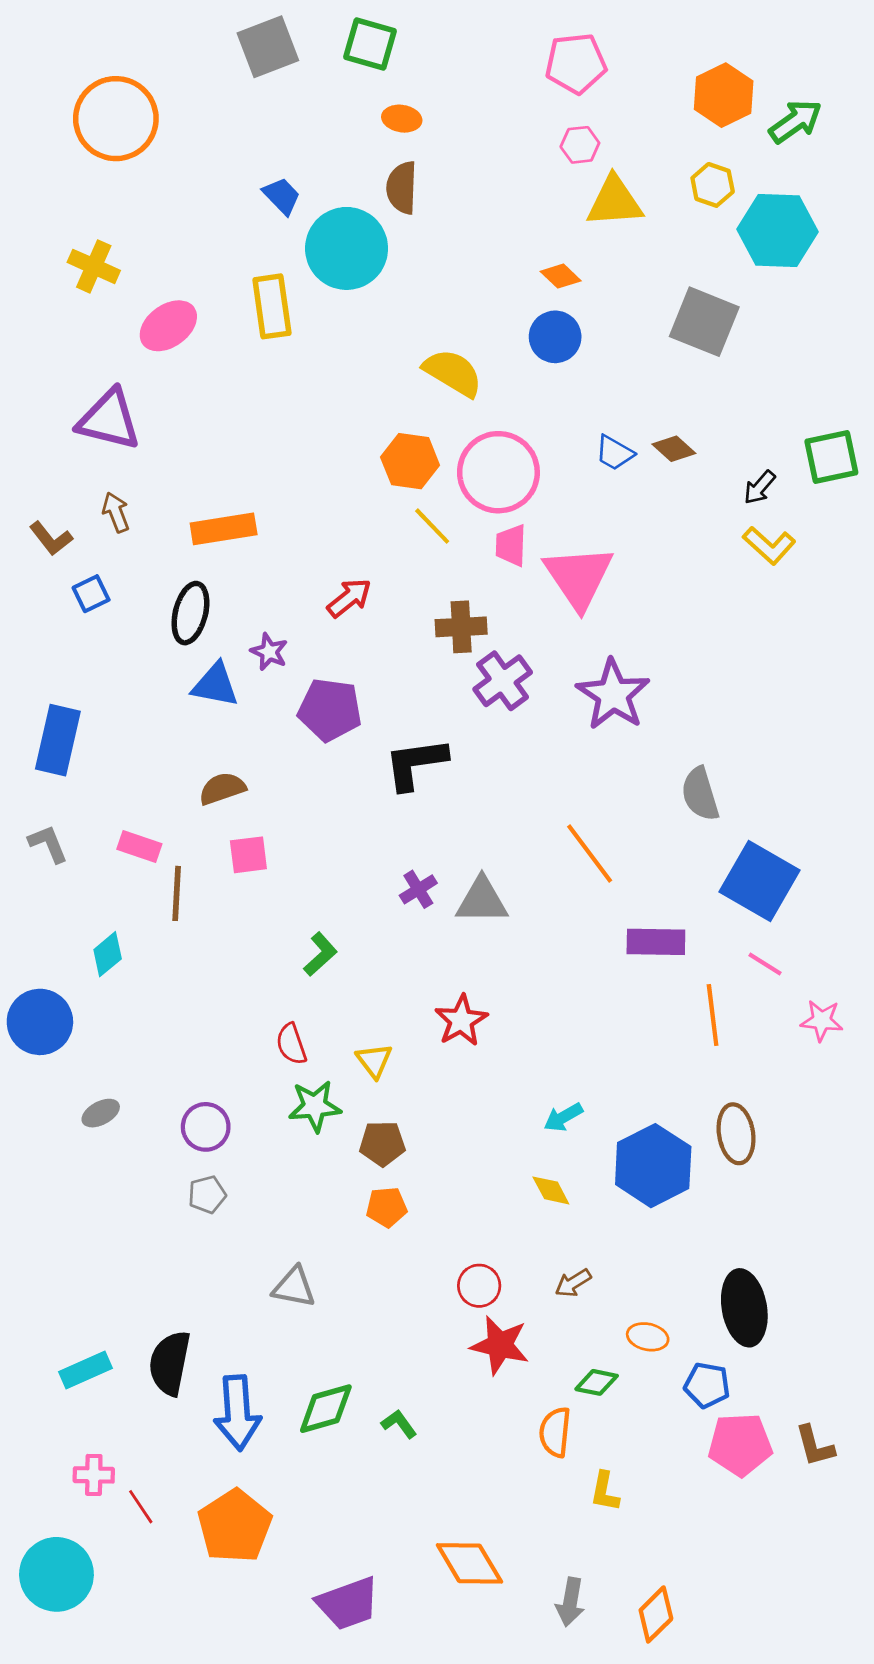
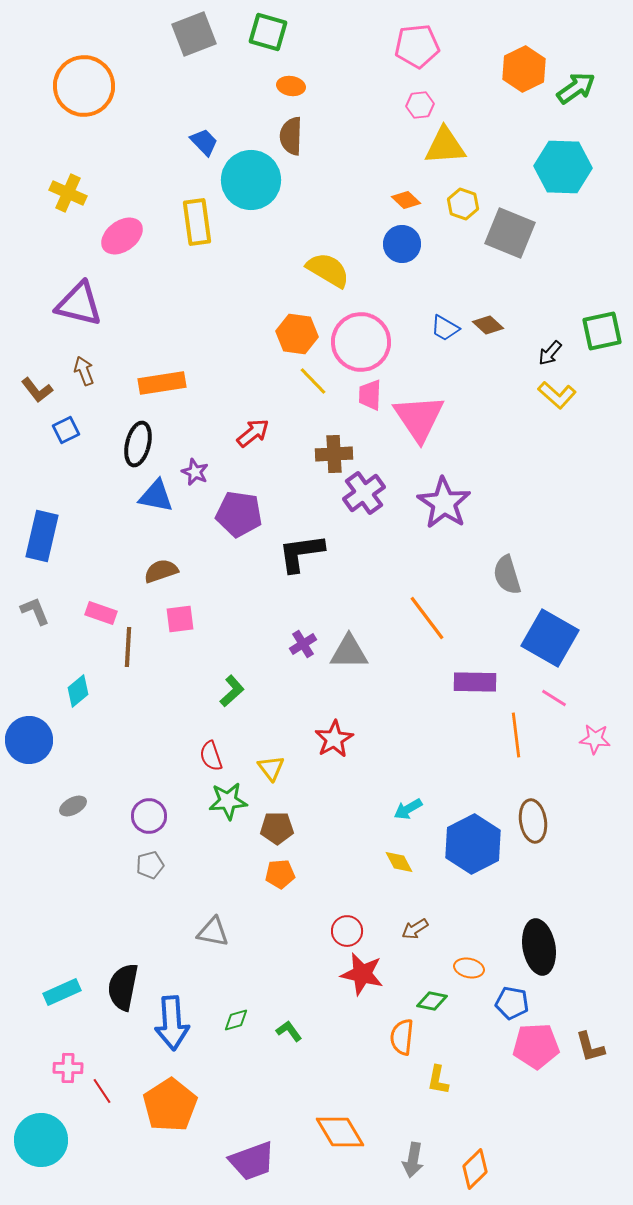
yellow hexagon: (713, 185) -> (463, 204), moved
green diamond: (326, 1409) -> (236, 1020), size x0.6

